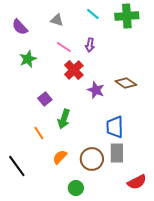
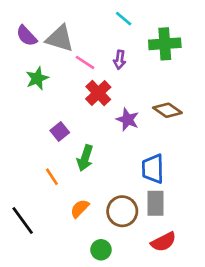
green cross: (127, 16) -> (165, 44), moved
gray triangle: (57, 20) -> (60, 38), moved, size x1.6
red semicircle: (137, 182) -> (163, 242), moved

